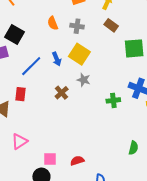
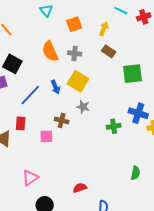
orange semicircle: (53, 23) -> (50, 51), size x1.5
brown cross: (62, 93) -> (62, 120), turned -32
pink triangle: (19, 141) -> (30, 178), moved
pink square: (50, 159) -> (46, 136), moved

